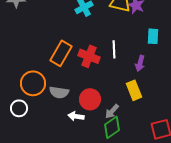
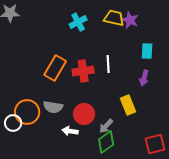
red cross: (89, 56) -> (83, 71), turned -30
purple arrow: (140, 63) -> (144, 78), moved
orange circle: (33, 83) -> (27, 112), moved

